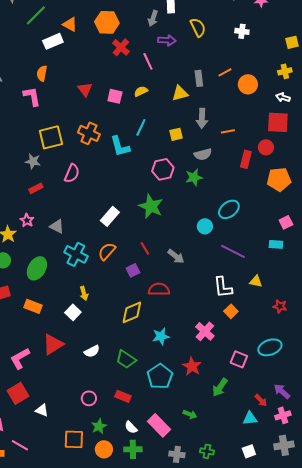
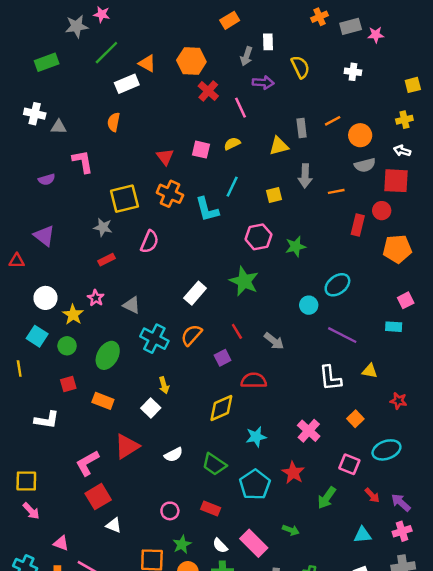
red triangle: (85, 89) -> (165, 157), moved
pink L-shape: (32, 96) -> (83, 162), moved
gray semicircle: (203, 154) -> (365, 165), moved
orange square: (231, 311) -> (355, 419), moved
red square: (18, 393) -> (98, 497), moved
red arrow: (261, 400) -> (372, 495), moved

